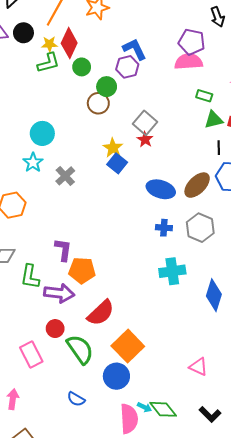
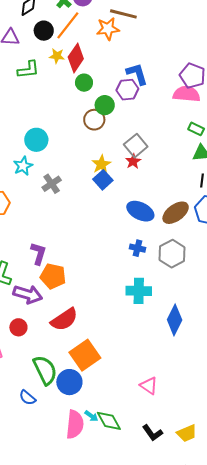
black circle: (23, 33) -> (44, 31), moved
green L-shape: (48, 63) -> (28, 70), moved
green semicircle: (80, 349) -> (45, 370), moved

